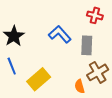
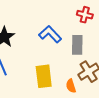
yellow rectangle: (39, 79) -> (44, 76), moved, turned -55

